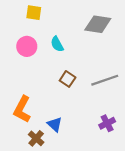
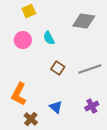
yellow square: (34, 13) -> (29, 11), turned -32
blue triangle: (55, 124) -> (56, 107), moved

